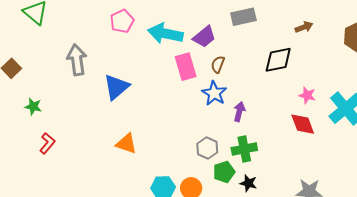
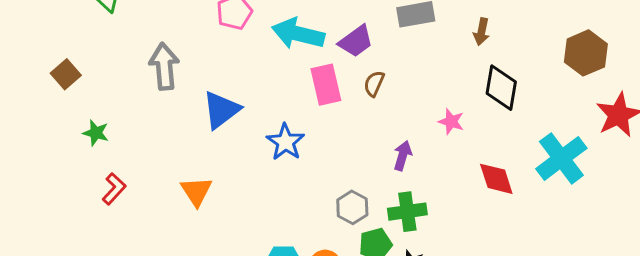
brown arrow: (304, 27) -> (481, 32), moved, turned 120
black diamond: (278, 60) -> (501, 88), moved, turned -72
blue star: (214, 93) -> (285, 142), moved
pink star: (307, 95) -> (451, 122), moved
orange triangle: (126, 144) -> (196, 191), moved, turned 35

